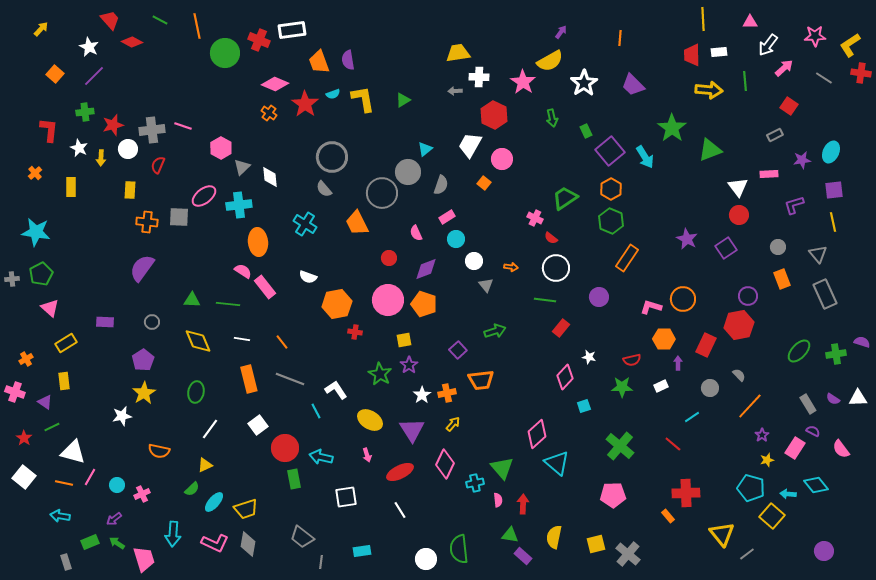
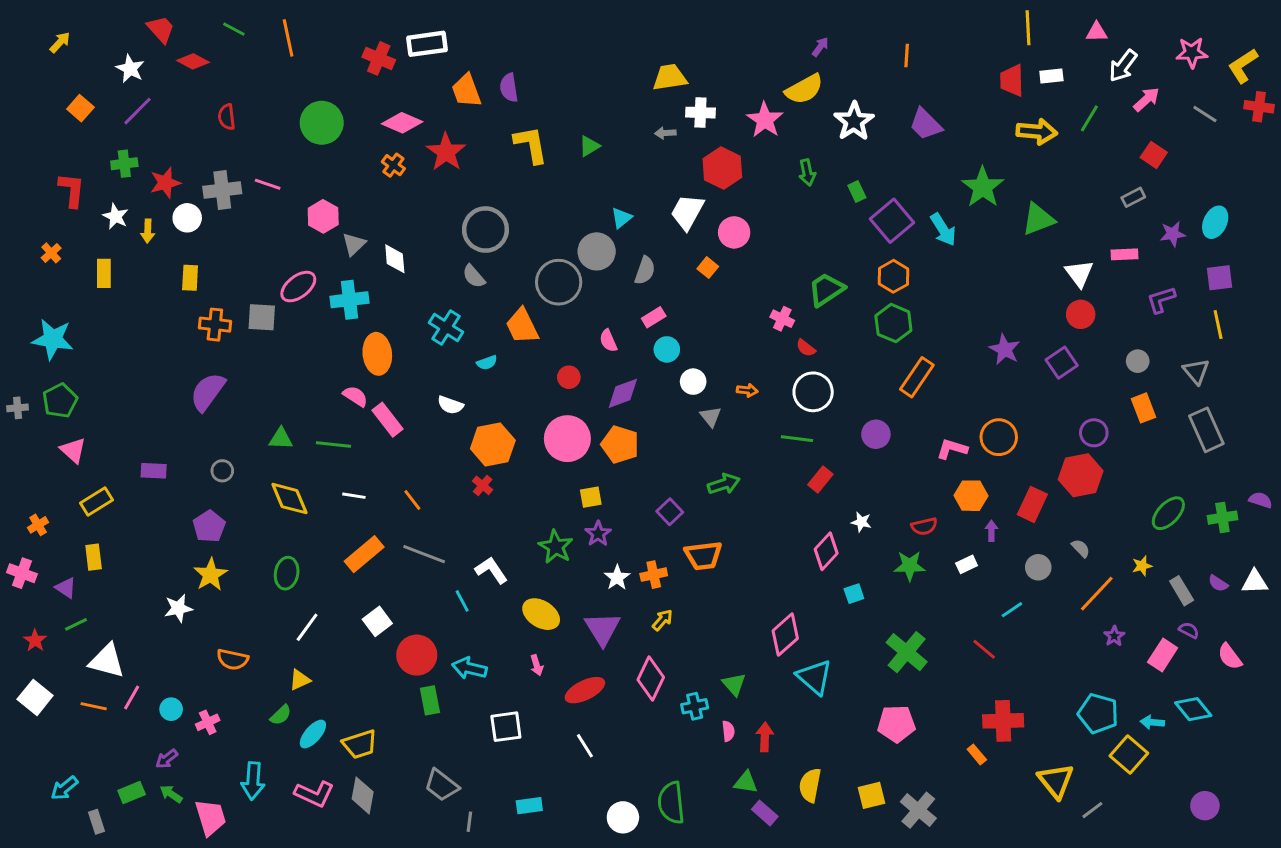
green circle: (225, 53) -> (322, 123), moved
green line: (745, 81) -> (1089, 118), turned 36
cyan semicircle: (333, 94) -> (487, 363), moved
red semicircle: (158, 165) -> (227, 117), moved, turned -30
red cross: (355, 332) -> (483, 485), moved, turned 32
orange rectangle: (249, 379) -> (364, 554), turned 64
yellow star: (767, 460) -> (1142, 566), moved
green triangle: (502, 468) -> (734, 684), size x0.7
cyan arrow: (60, 516) -> (64, 788), moved, turned -48

